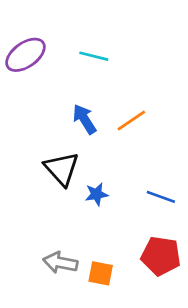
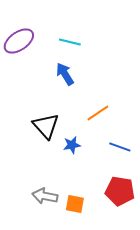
blue arrow: (84, 119) -> (65, 74), moved
orange line: (131, 120) -> (98, 113), moved

